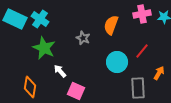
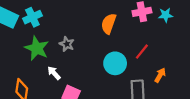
cyan cross: (40, 19) -> (32, 17), turned 30
gray star: (83, 38) -> (67, 44), moved

